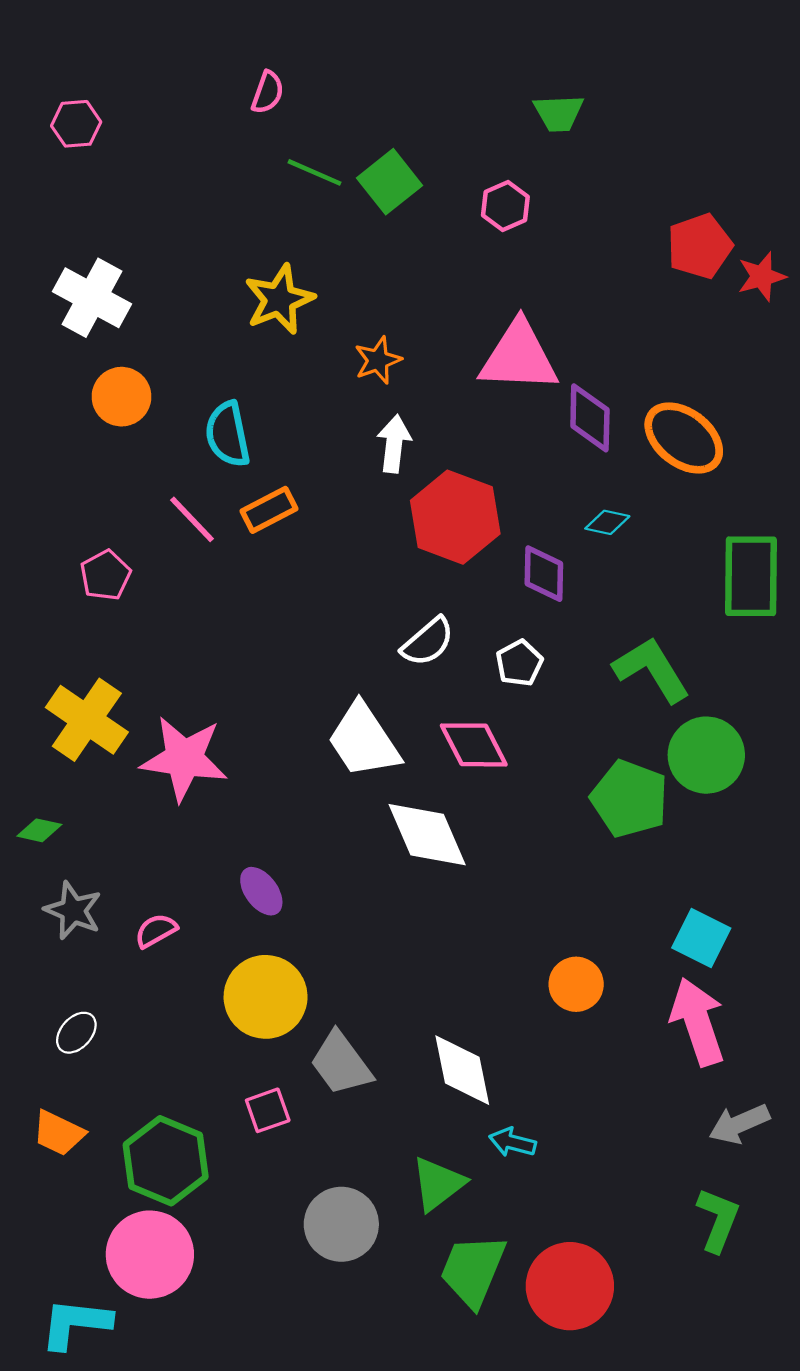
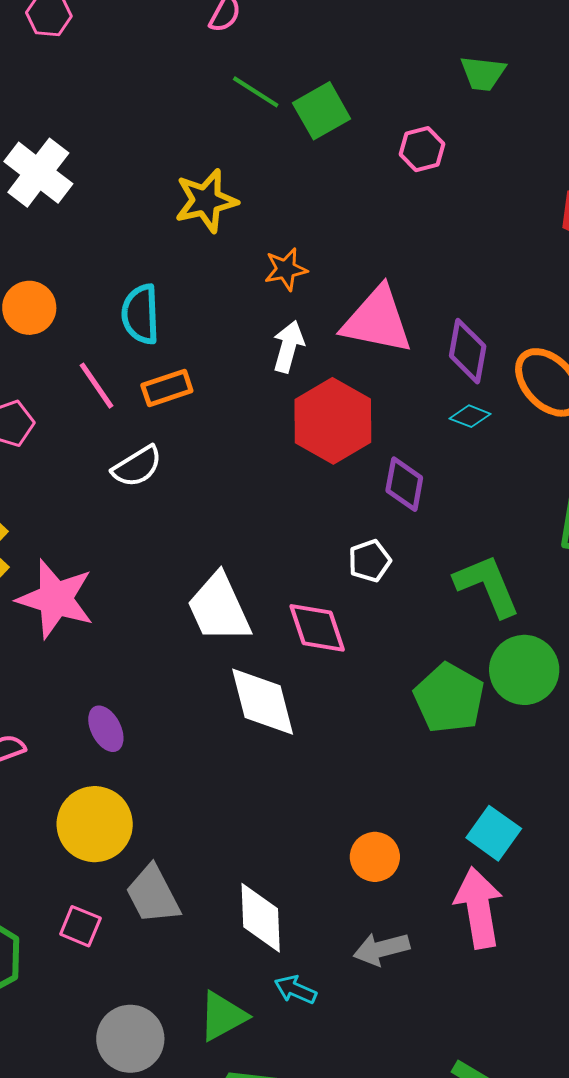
pink triangle: (519, 357) -> (377, 320), moved
orange circle: (121, 397) -> (29, 308), moved
cyan diamond: (607, 522) -> (470, 416), moved
white semicircle: (428, 642) -> (137, 466), moved
pink square: (268, 1110) -> (80, 926), turned 33
gray arrow: (739, 1124) -> (381, 949), moved

